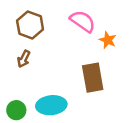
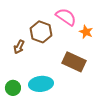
brown hexagon: (30, 25) -> (41, 32), moved
brown rectangle: (93, 78) -> (74, 62), turned -55

